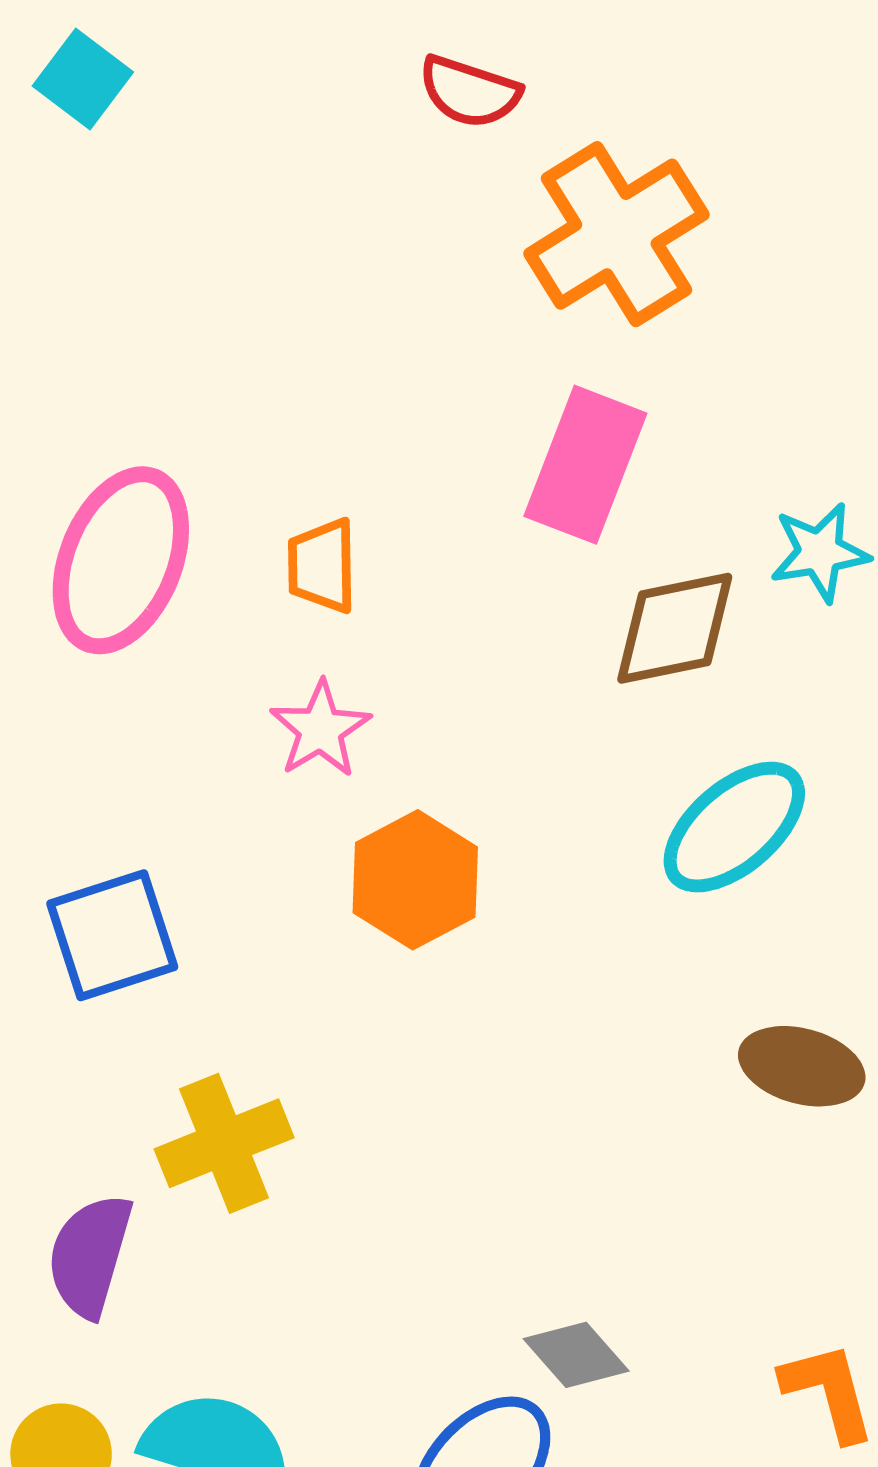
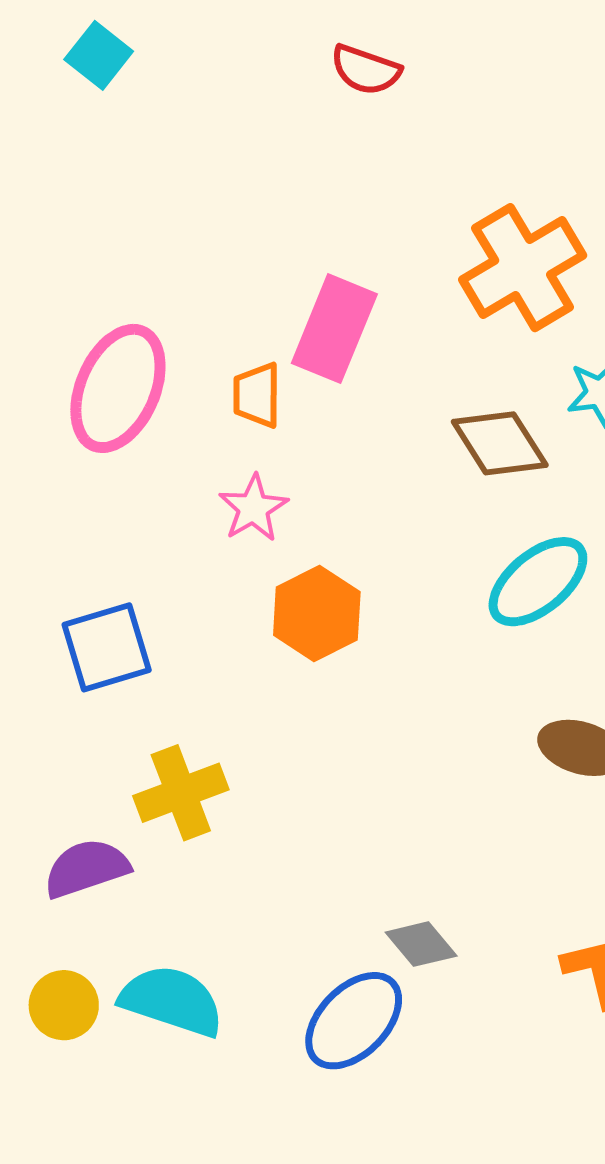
orange cross: (616, 234) -> (523, 268), moved
pink rectangle: (585, 465) -> (334, 329), moved
brown diamond: (675, 628) -> (500, 443), turned 68
purple semicircle: (90, 1255) -> (86, 868), turned 54

